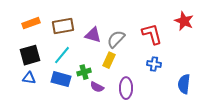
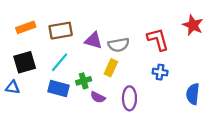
gray semicircle: (116, 39) -> (119, 45), turned -144
blue triangle: (29, 78) -> (13, 87), moved

